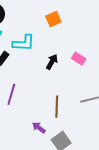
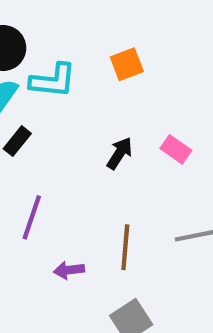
cyan L-shape: (24, 43) -> (53, 81), moved
purple arrow: (39, 128) -> (69, 270), moved, turned -48

